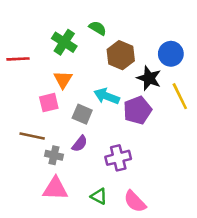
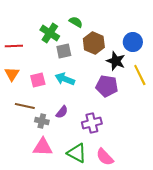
orange triangle: (63, 79) -> (12, 74), moved
cyan arrow: (107, 96) -> (65, 79), moved
purple pentagon: (137, 110) -> (107, 86), turned 30
gray square: (82, 114) -> (64, 51), moved, turned -35
green triangle: (99, 196) -> (77, 153), size x1.5

